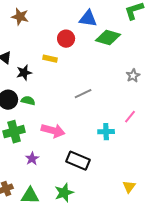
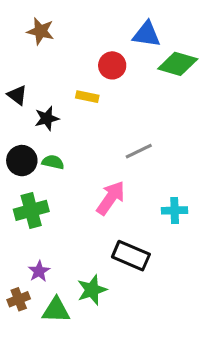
pink arrow: (53, 131) -> (111, 198), moved, turned -70
purple star: (32, 159) -> (39, 271), moved
green star: (64, 193) -> (92, 290), moved

